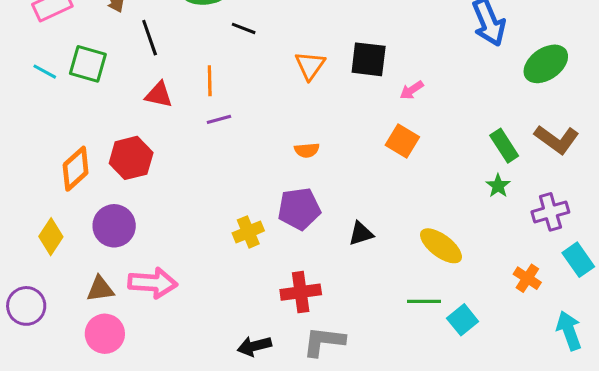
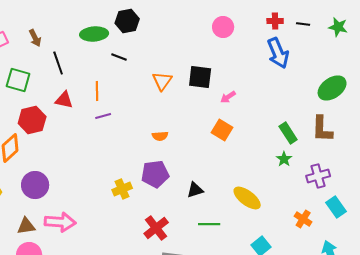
green ellipse: (546, 64) -> (332, 88), moved
brown L-shape: (557, 139) -> (322, 129), turned 56
red hexagon: (131, 158) -> (32, 120), moved
red cross: (301, 292) -> (156, 228), turned -30
green line: (424, 301) -> (209, 224), moved

